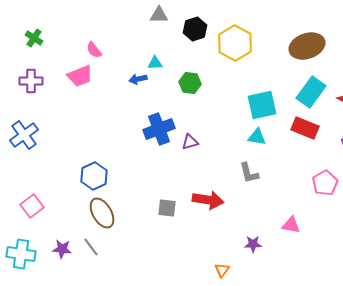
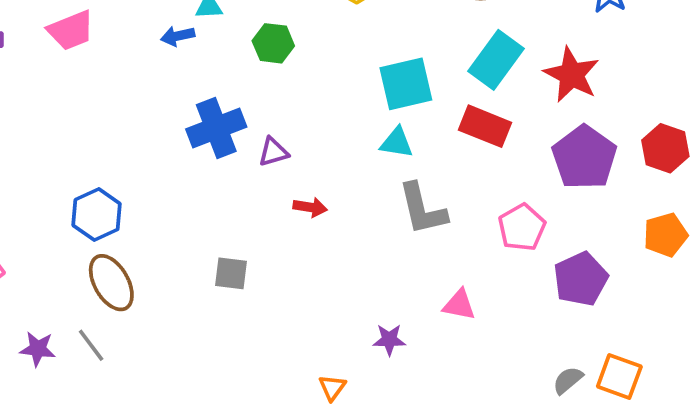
gray L-shape: (249, 173) -> (422, 209), moved, size x1.4
red arrow: (208, 200) -> (310, 207), moved, size x0.6

